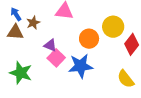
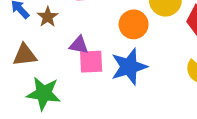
brown triangle: (15, 32) -> (25, 55), moved
pink square: (56, 58) -> (91, 62), turned -36

